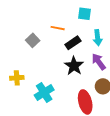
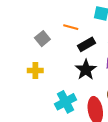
yellow cross: (17, 78) -> (35, 71), moved
cyan cross: (44, 93) -> (66, 102), moved

